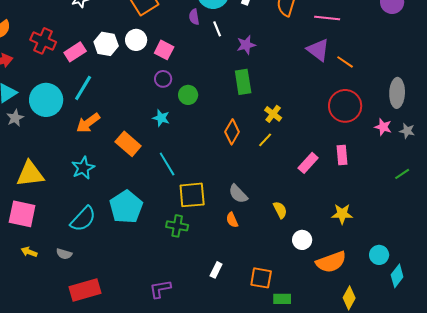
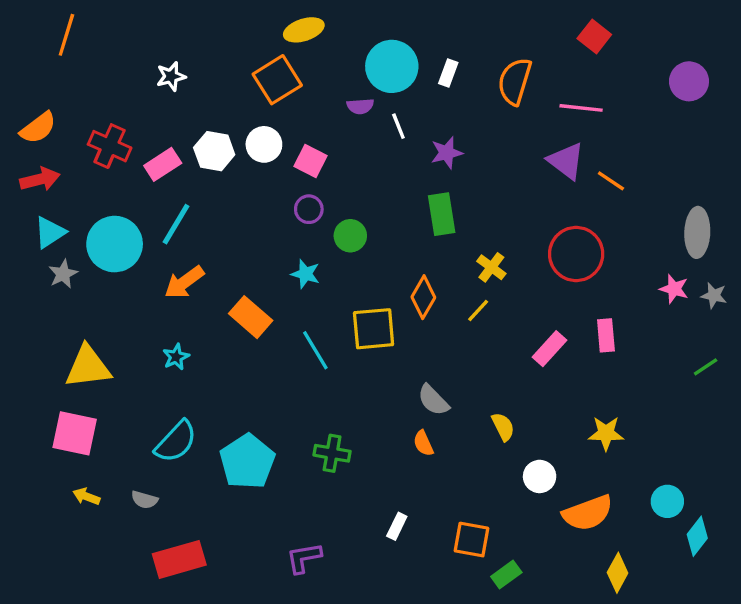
purple semicircle: (194, 17) -> (360, 106), turned -84
red circle: (345, 106) -> (576, 254), moved
cyan star: (83, 168) -> (176, 357), size x0.7
yellow square: (192, 195) -> (374, 329), moved
cyan pentagon: (126, 207) -> (247, 462), moved
green rectangle: (282, 299) -> (506, 574), turned -36

